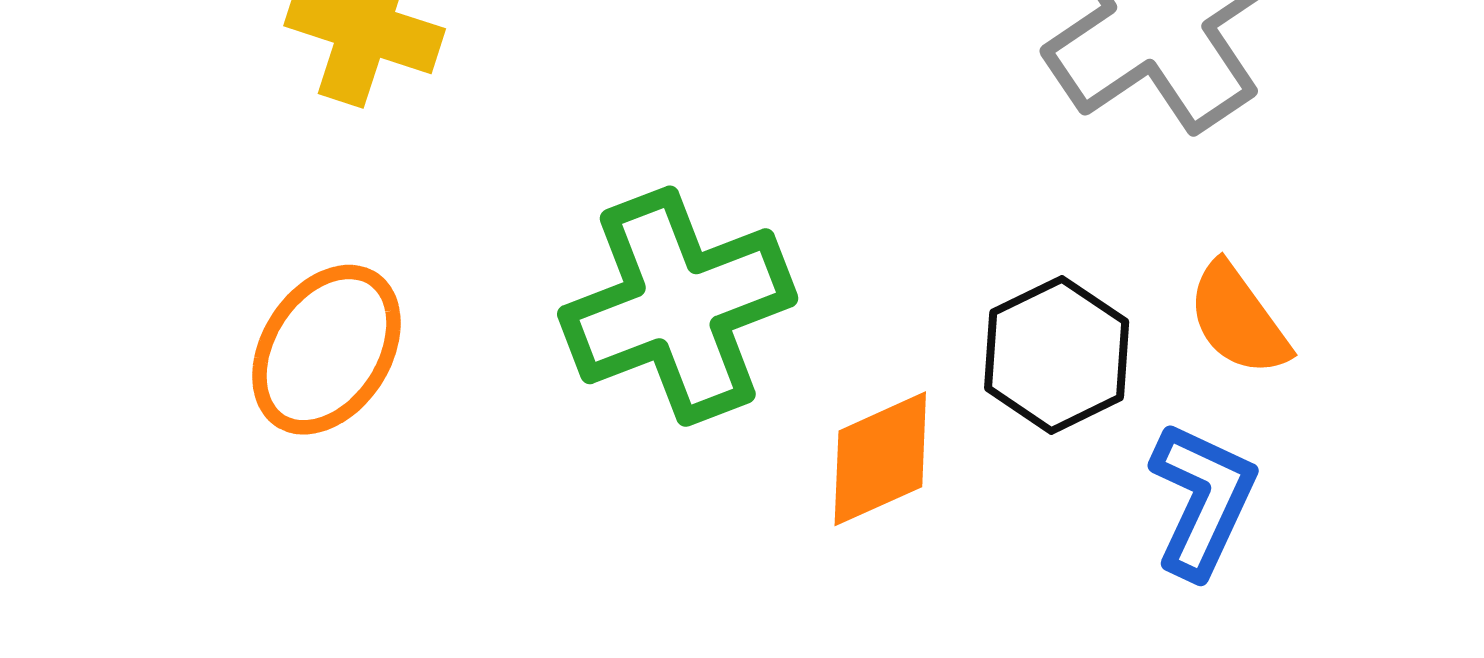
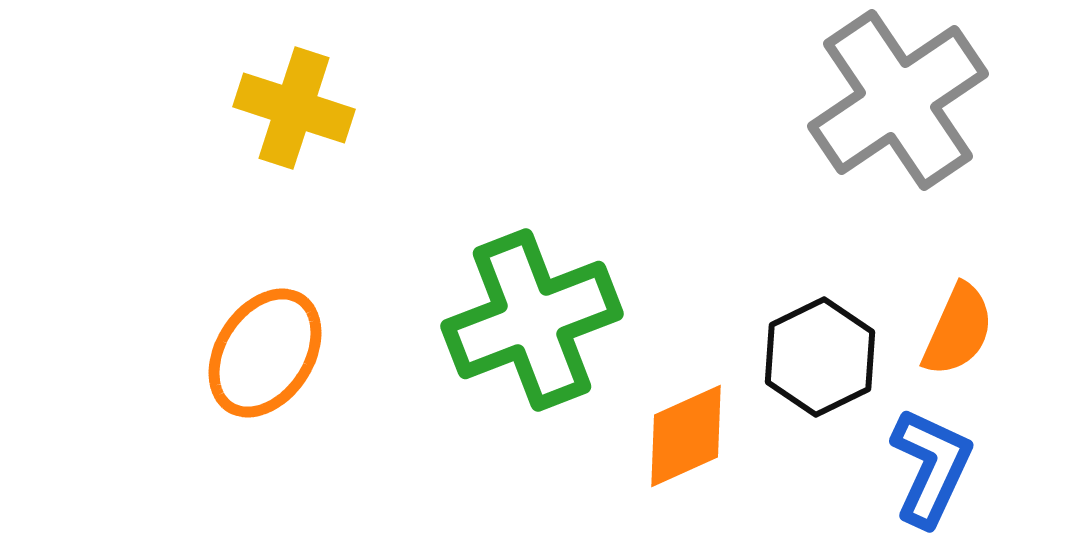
orange semicircle: (1238, 319) -> (958, 330), turned -120

